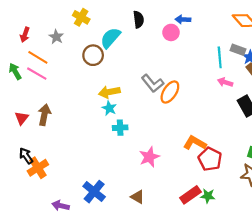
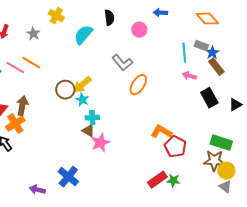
blue arrow: (183, 19) -> (160, 13), moved
brown circle: (93, 55) -> (65, 90), moved
orange line: (38, 57) -> (31, 63), moved
gray L-shape: (153, 83) -> (122, 63), moved
yellow arrow: (109, 92) -> (82, 85), turned -30
pink star: (149, 157) -> (100, 143), moved
orange cross: (38, 168) -> (15, 124), moved
brown triangle: (137, 197) -> (88, 131), moved

